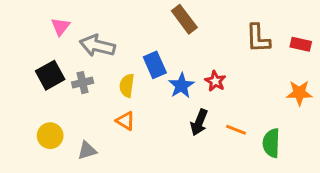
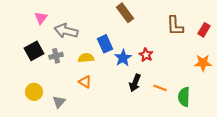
red rectangle: (301, 44) -> (204, 30), turned -72
yellow semicircle: (127, 86) -> (86, 58), turned 77
gray triangle: (87, 150) -> (59, 102), turned -32

